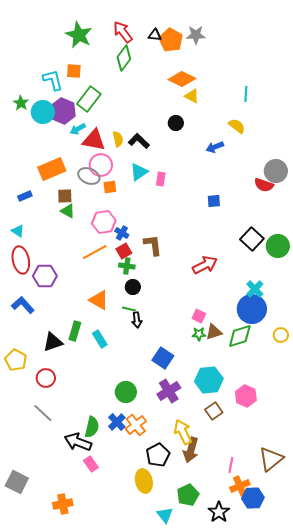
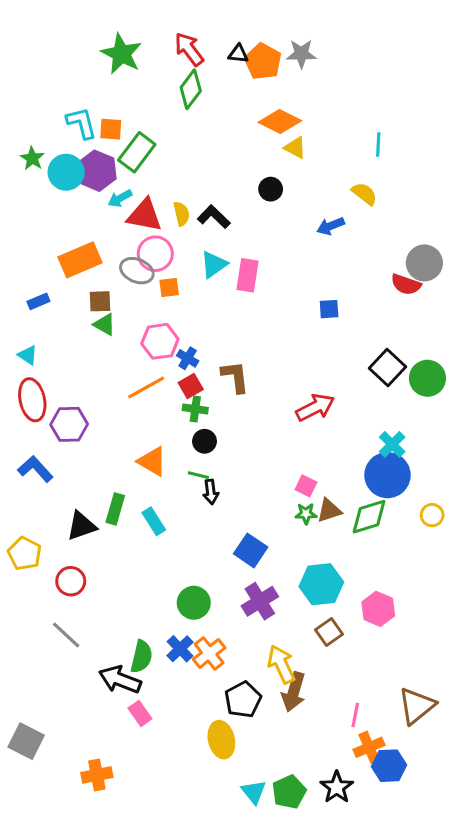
orange square: (74, 71) -> (111, 129), moved
pink rectangle: (161, 179) -> (248, 275), size x1.5
green pentagon: (188, 495) -> (289, 792), moved

